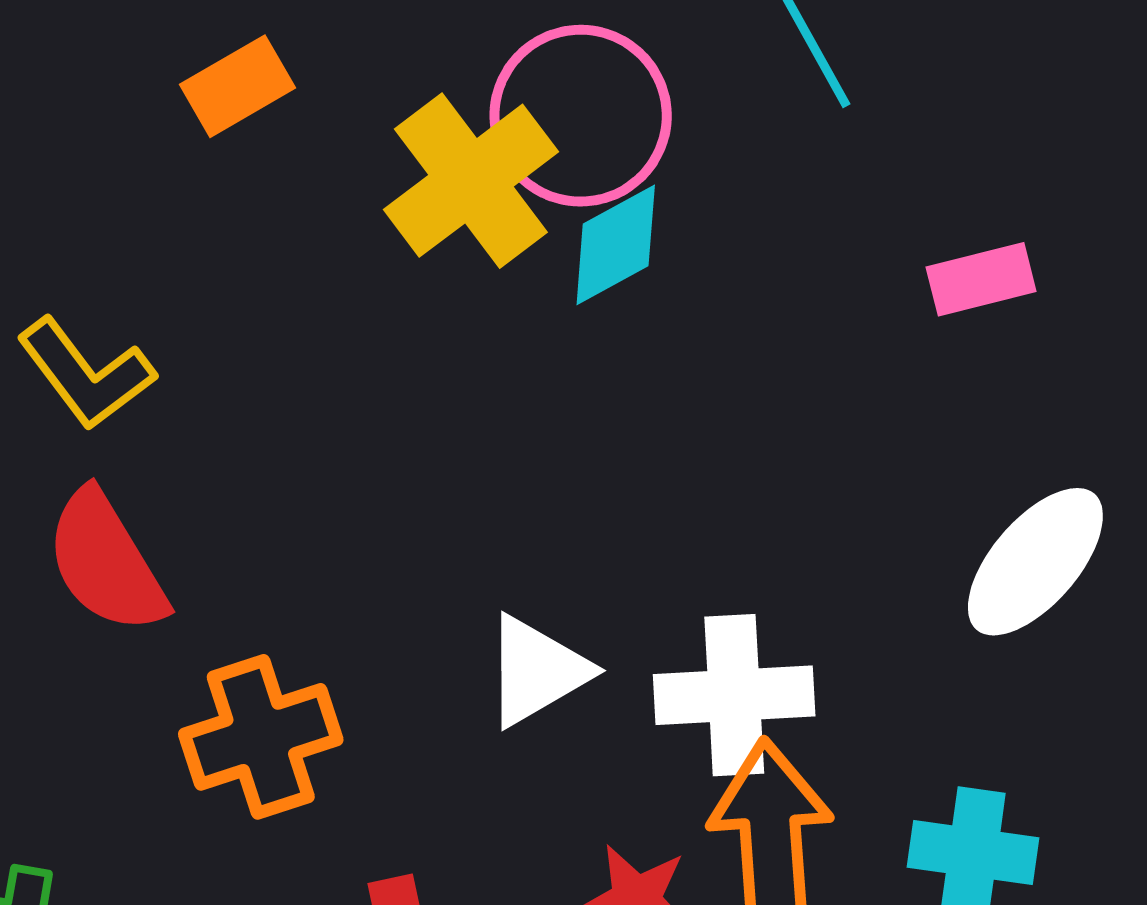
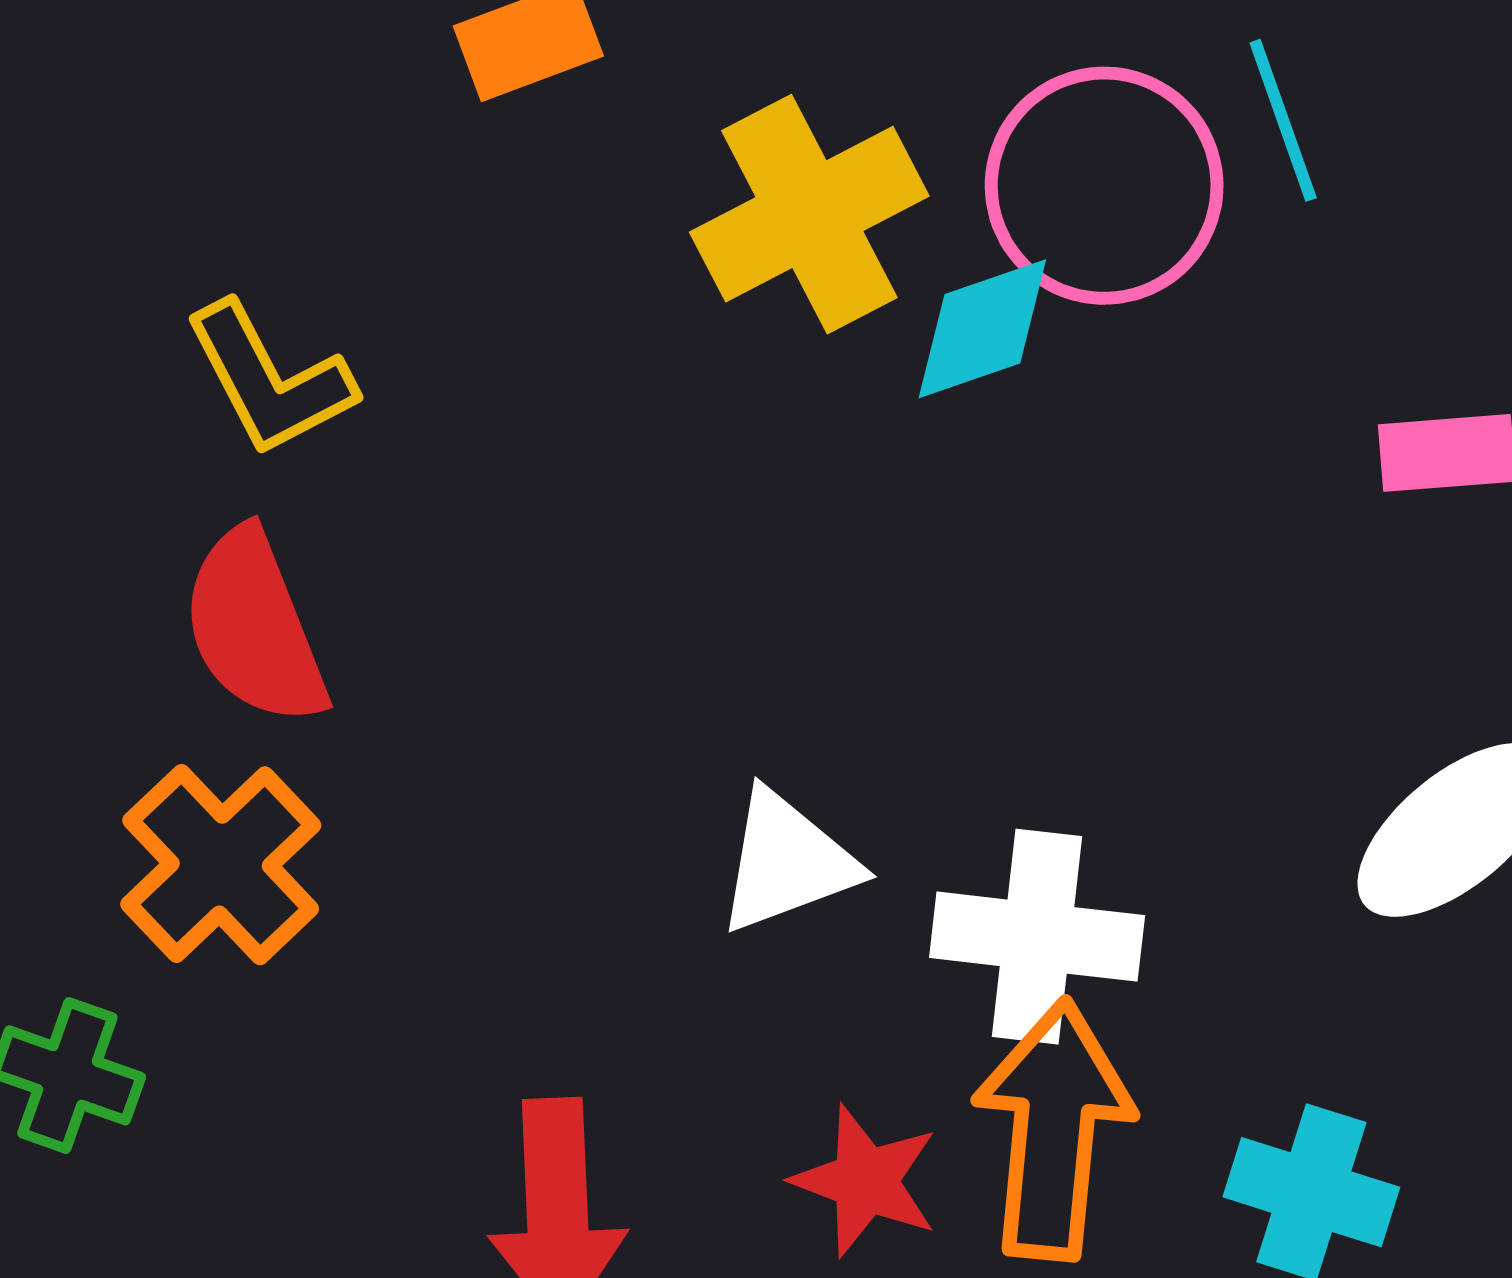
pink circle: (581, 116) -> (1104, 186), moved
orange cross: (261, 737) -> (221, 865), moved, turned -35

